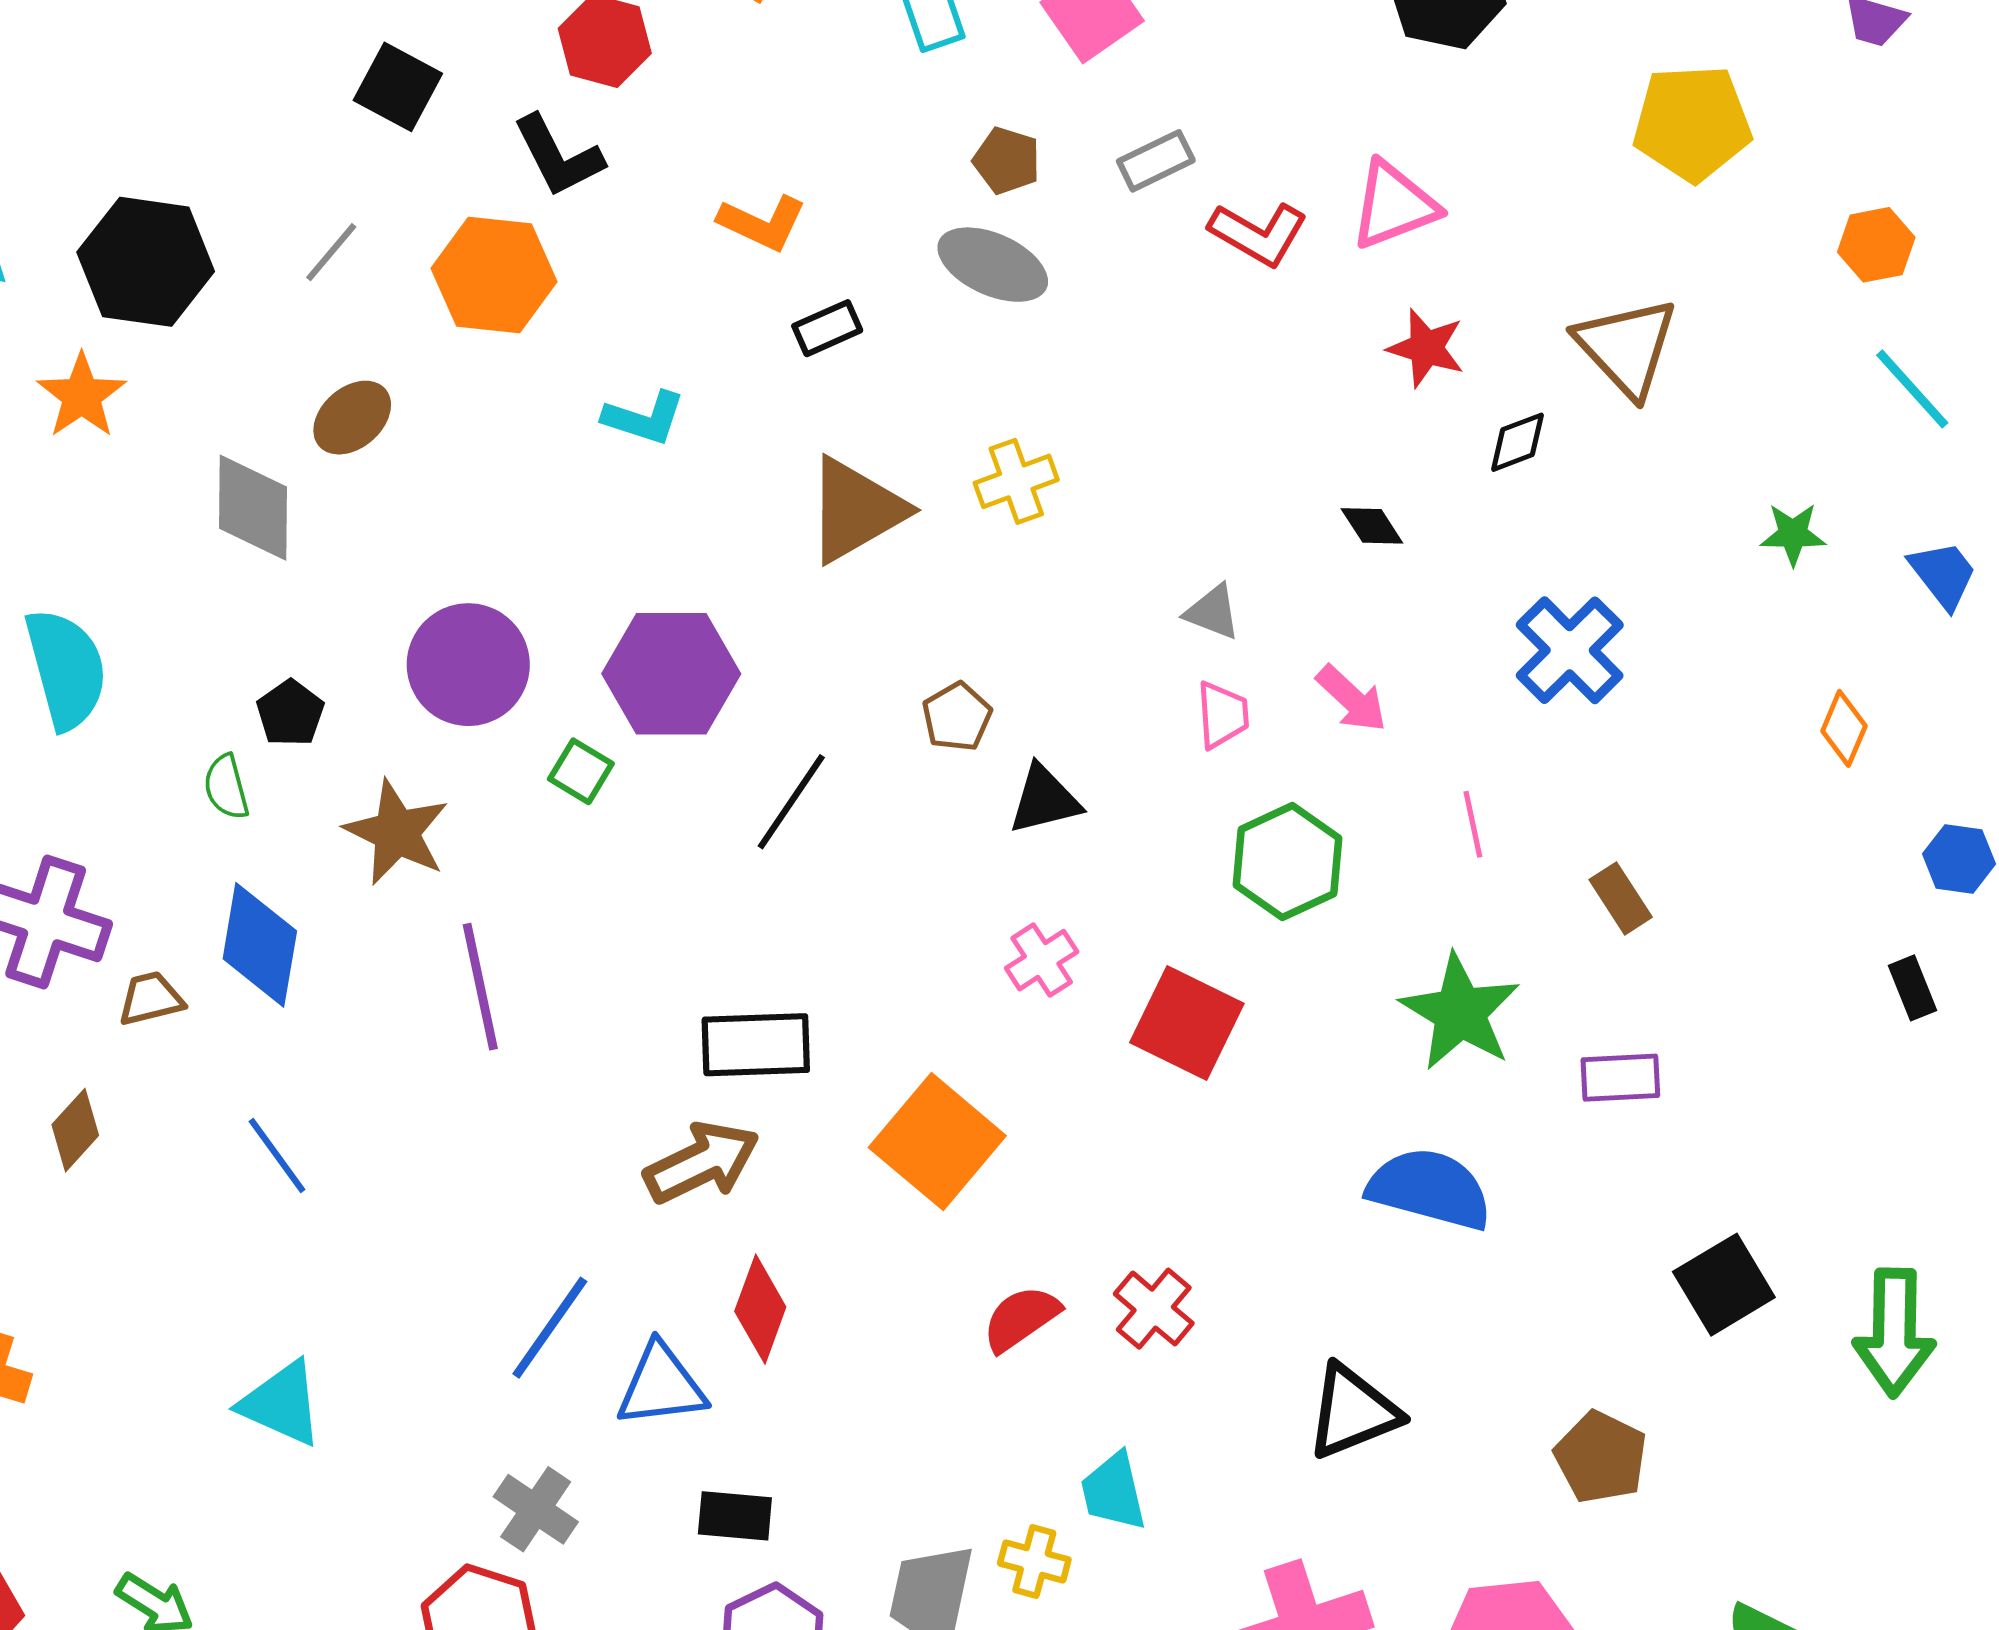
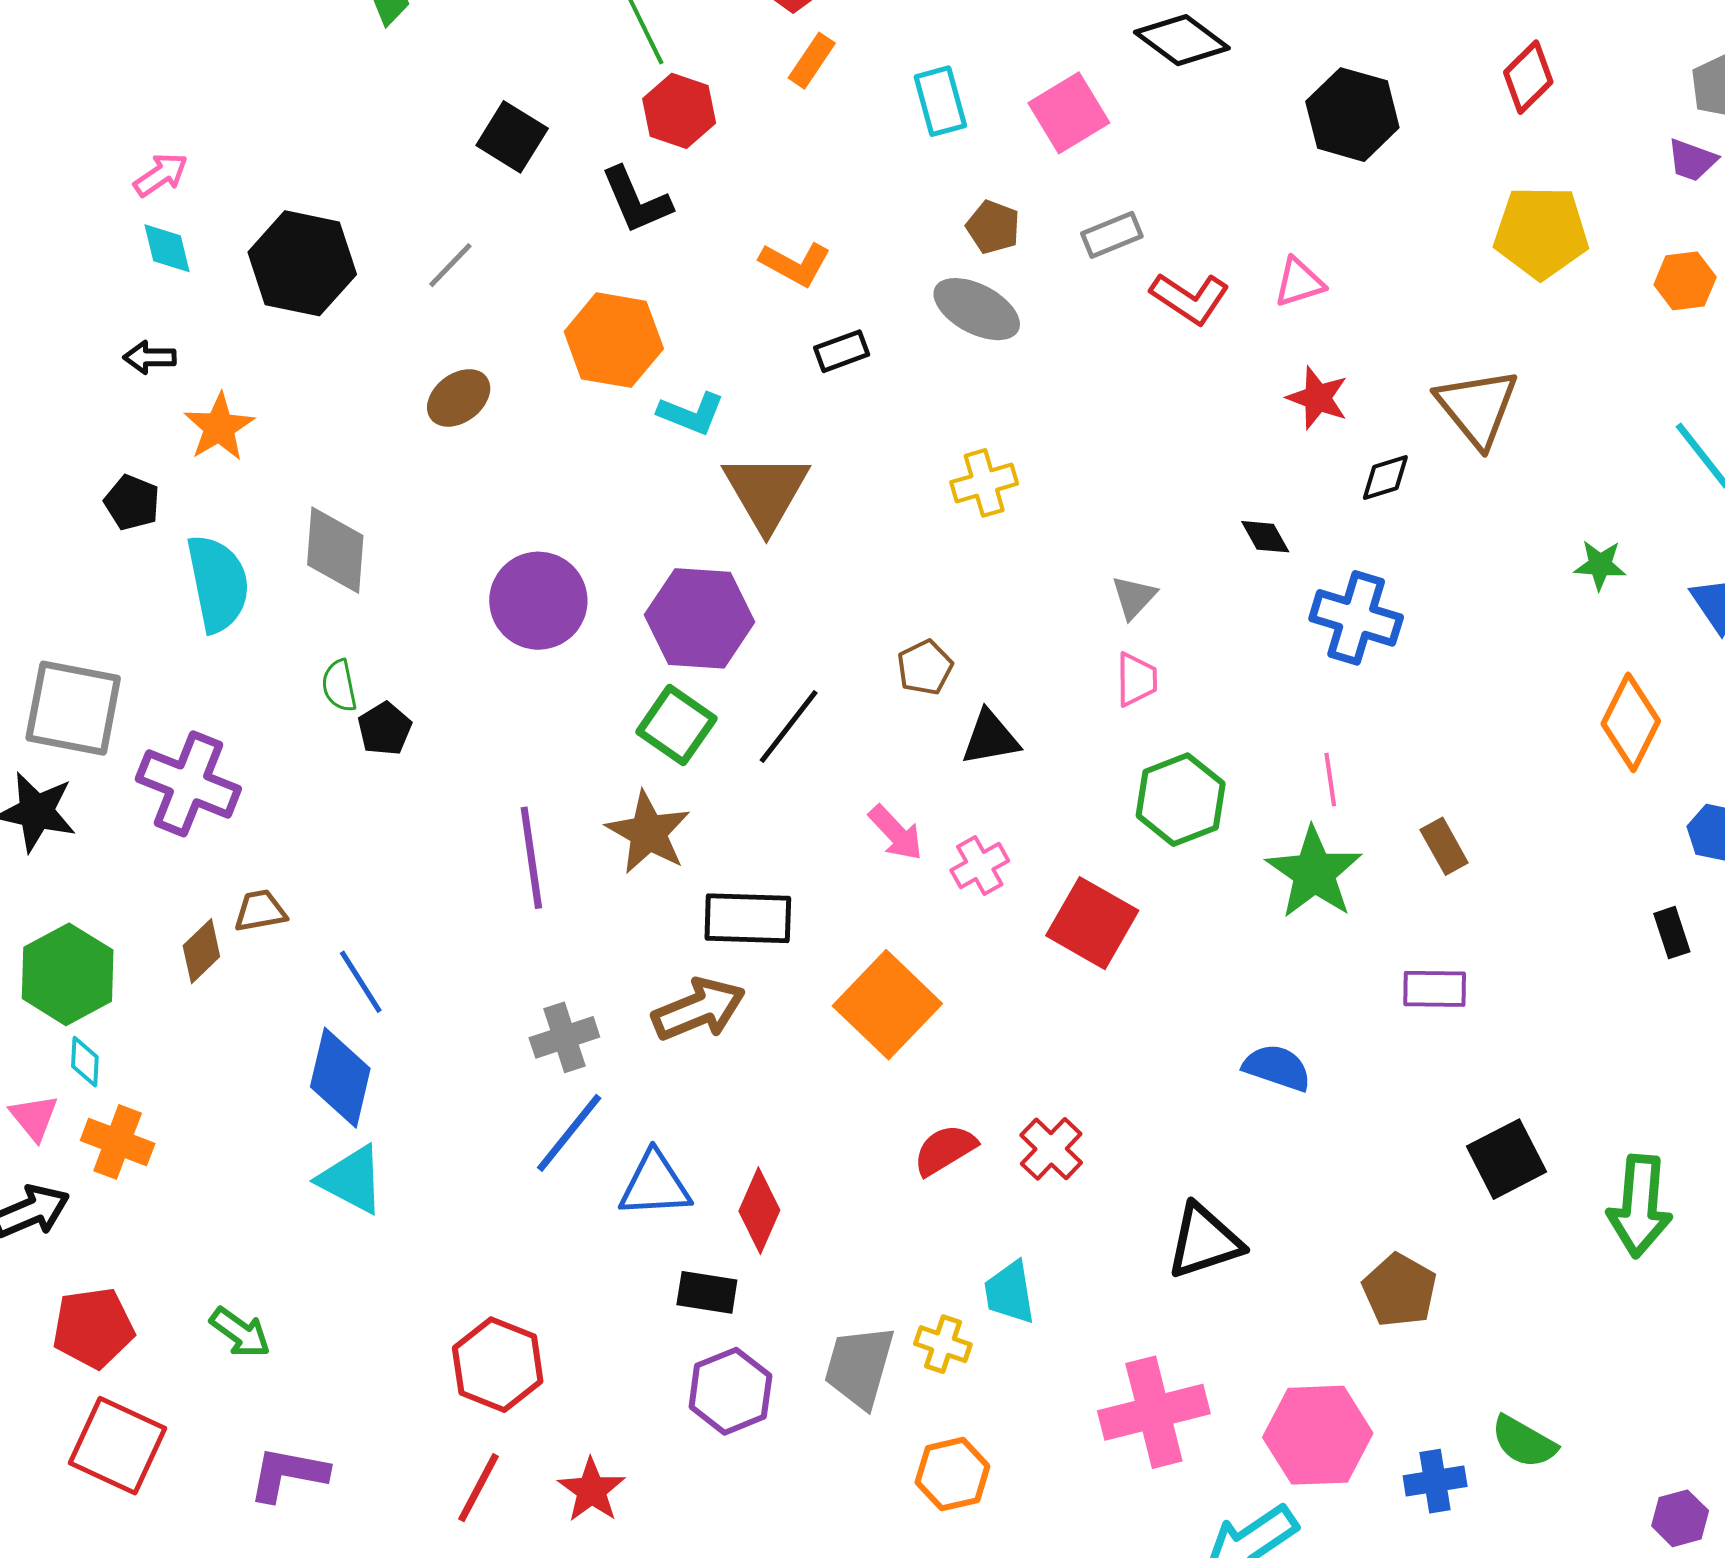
pink triangle: (1394, 205) -> (1299, 282), size x0.7
orange hexagon: (1876, 245) -> (1685, 281), moved
orange hexagon: (494, 275) -> (614, 340), moved
orange star: (82, 396) -> (219, 427), moved
gray diamond: (253, 508) -> (335, 550), moved
brown triangle: (856, 510) -> (766, 492), moved, turned -34
gray triangle: (1213, 612) -> (1134, 597), turned 48
blue cross: (1570, 650) -> (1356, 618), moved, turned -32
pink arrow: (1352, 699) -> (896, 833), moved
black pentagon: (290, 713) -> (385, 729), moved
orange diamond: (1844, 728) -> (1631, 722), size x1.6
green square: (581, 771) -> (676, 725), moved, size x1.5
brown star: (397, 832) -> (648, 832), moved
blue diamond: (260, 945) -> (340, 1078), moved
brown trapezoid: (151, 999) -> (260, 911), moved
green star: (1460, 1012) -> (1314, 873), moved
blue semicircle: (1430, 1189) -> (1277, 1068), size x0.7
red diamond: (760, 1309) -> (759, 1211), moved
gray cross: (536, 1509) -> (564, 1037), moved, turned 34

